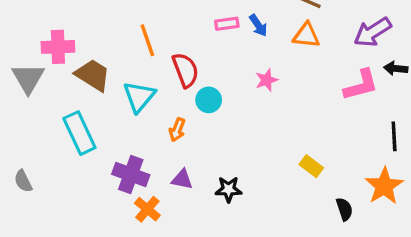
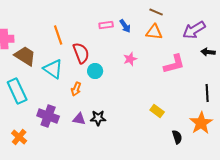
pink L-shape: (361, 85) -> (174, 64), moved
cyan triangle: (139, 97) -> (53, 69), turned -35
black star: (228, 189) -> (98, 118), moved
orange cross: (147, 209) -> (19, 137), moved

